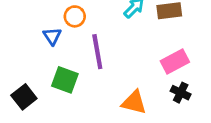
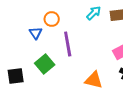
green square: (65, 80) -> (45, 64), turned 30
black square: (24, 97) -> (16, 76), turned 30

